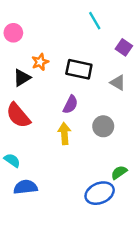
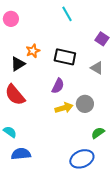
cyan line: (95, 21) -> (67, 14), moved
pink circle: (13, 33) -> (11, 19), moved
yellow arrow: (64, 134) -> (64, 108), moved, turned 78
green semicircle: (119, 172) -> (98, 133), moved

